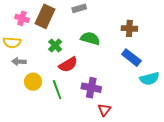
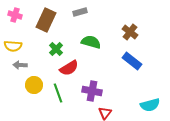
pink cross: (22, 18) -> (15, 15), moved
brown cross: (129, 28) -> (130, 32), turned 35
cyan semicircle: (149, 79) -> (150, 105), moved

